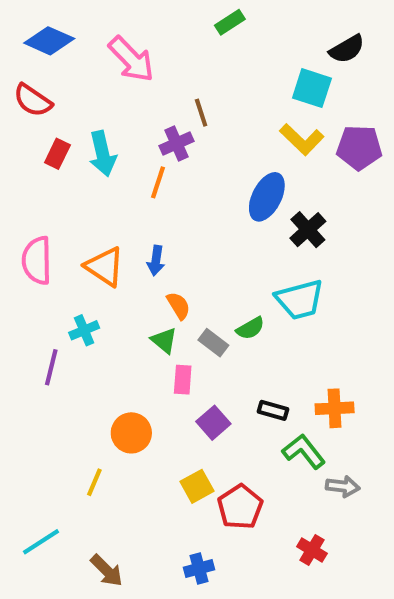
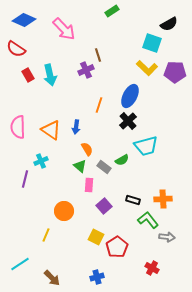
red rectangle: (57, 154) -> (28, 75), turned -56
orange line: (158, 182) -> (99, 105), moved
black cross: (308, 230) -> (128, 121), moved
yellow square: (197, 486) -> (96, 237), turned -35

